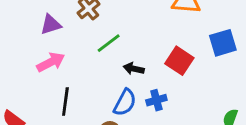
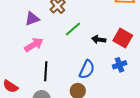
black arrow: (134, 69) -> (99, 39), moved
blue cross: (156, 100) -> (120, 65), moved

